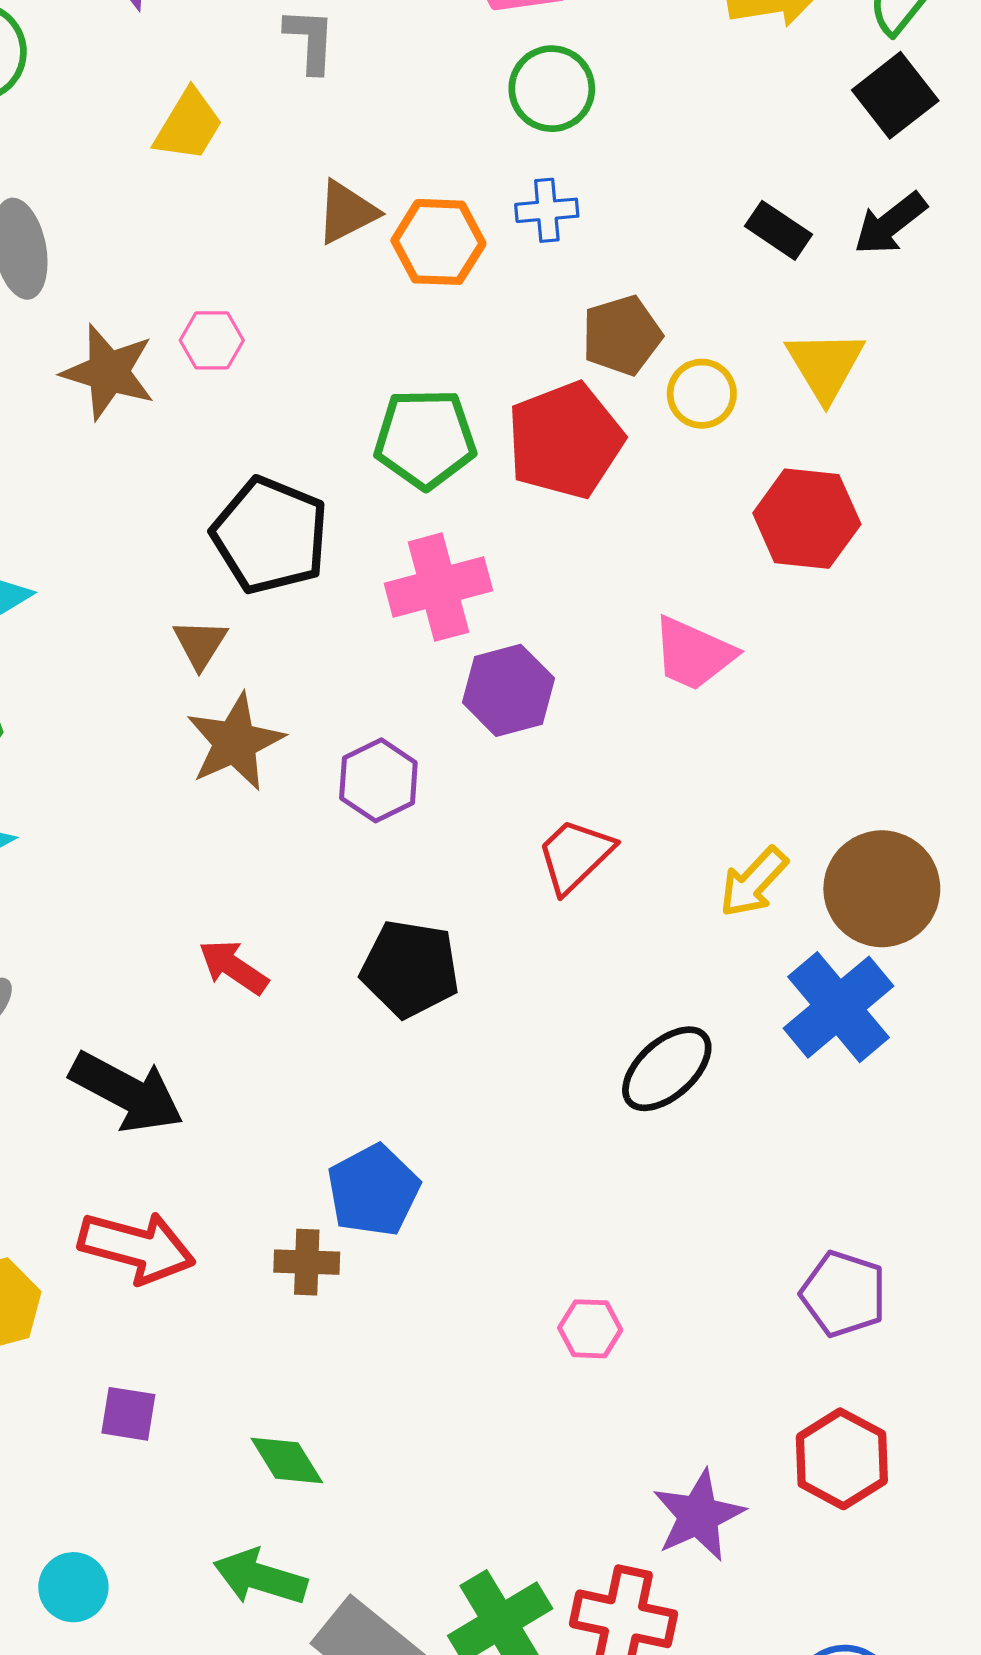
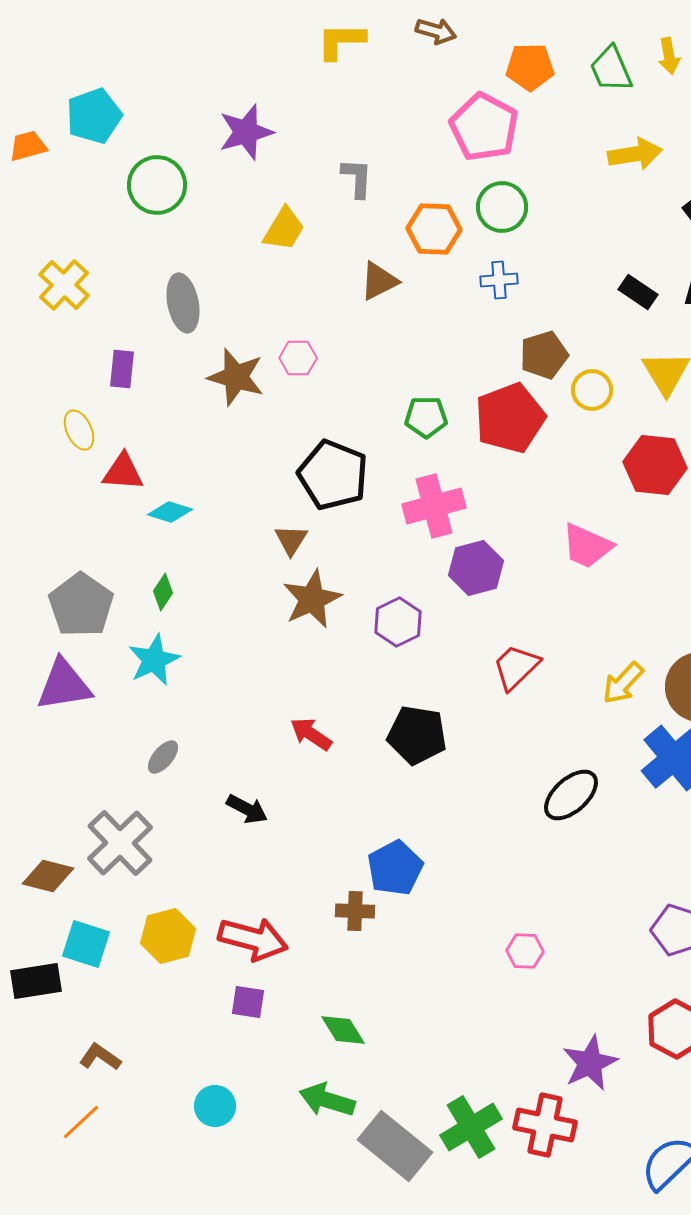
orange hexagon: (438, 242) -> (434, 229), moved
green pentagon: (425, 439) -> (426, 417), size x0.7
black arrow: (127, 1092) -> (247, 809), size x0.6
red arrow: (137, 1247) -> (253, 939), moved

